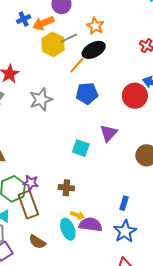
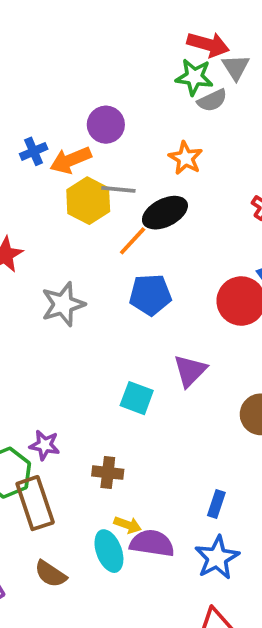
orange star: (95, 26) -> (186, 158), moved
gray line: (69, 38) -> (118, 189), turned 30
purple star: (31, 183) -> (45, 445), moved

